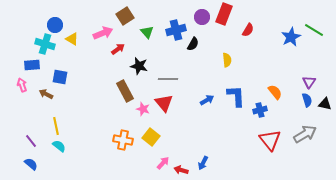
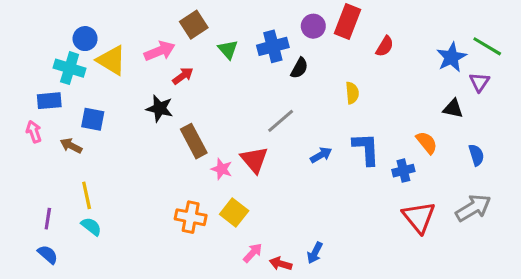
yellow triangle: (72, 39) -> (111, 60), size x1.5
black star: (139, 66) -> (160, 108), moved
gray line: (168, 79) -> (281, 121), moved, turned -42
purple triangle: (309, 82) -> (479, 82), moved
black triangle: (325, 104) -> (453, 108), moved
purple line: (31, 141) -> (48, 219), turned 48

